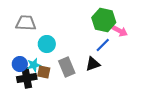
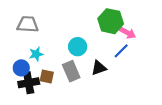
cyan circle: (47, 44) -> (78, 47), moved
blue line: (103, 45) -> (121, 51), moved
cyan star: (34, 65) -> (36, 54), moved

